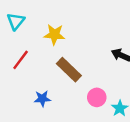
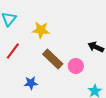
pink circle: (97, 97) -> (76, 66), moved

